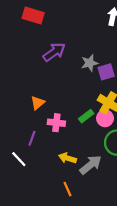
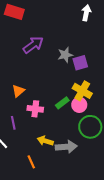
purple line: (32, 138) -> (13, 123), turned -32
gray arrow: (91, 165) -> (66, 147), turned 35
orange line: (67, 189) -> (31, 162), moved

